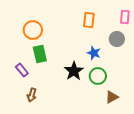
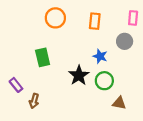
orange circle: (33, 30) -> (55, 18), moved
purple rectangle: (22, 70) -> (16, 85), moved
brown triangle: (112, 97) -> (119, 103), turned 40

